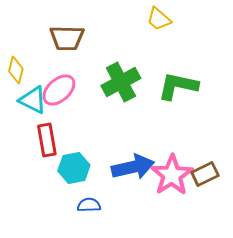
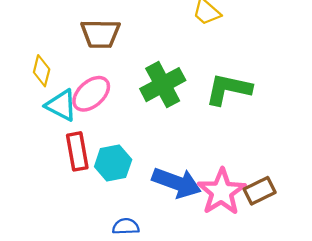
blue arrow: (133, 167) -> (177, 183), turned 33
cyan hexagon: (74, 168) -> (113, 163), moved

